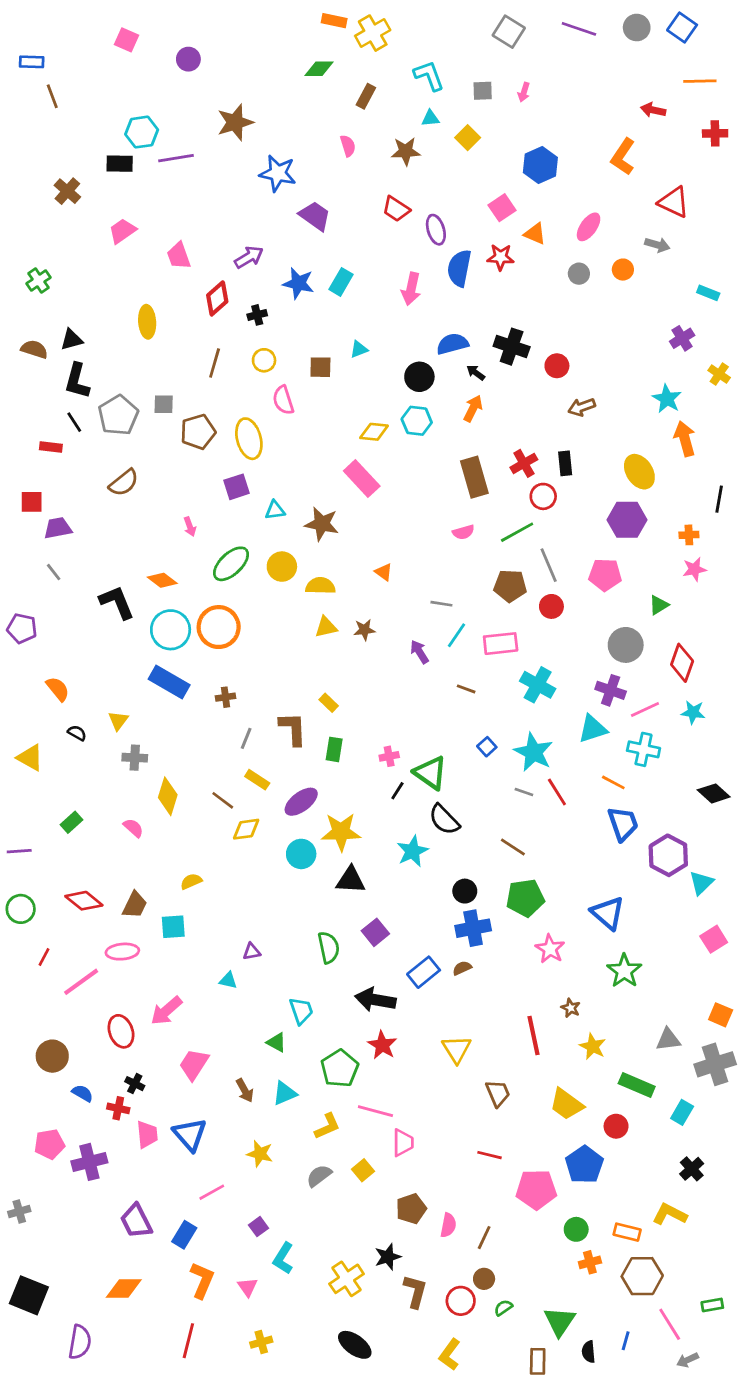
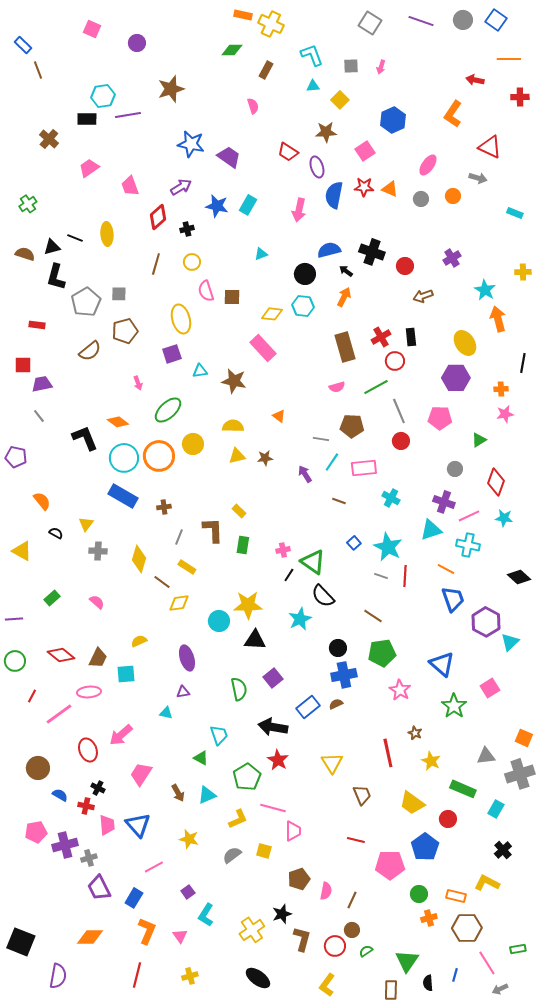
yellow cross: (373, 33) -> (271, 24), turned -35
blue rectangle: (32, 62) -> (23, 45), turned 42
brown star: (406, 151) -> (326, 132), moved
blue star: (278, 173) -> (191, 144), moved
orange triangle: (535, 234) -> (390, 189), moved
purple cross: (682, 338) -> (452, 258), moved
brown square: (320, 367) -> (232, 297), moved
yellow cross: (719, 374) -> (523, 272), turned -35
black line: (74, 422) -> (75, 238), moved, turned -35
brown pentagon: (198, 432) -> (125, 331), moved
yellow circle: (282, 567) -> (193, 444), moved
brown pentagon: (510, 586) -> (352, 426), moved
gray circle: (626, 645) -> (455, 469), size x0.6
cyan cross: (538, 685) -> (391, 498), size x0.7
red line: (557, 792) -> (405, 576), turned 35
yellow diamond: (168, 796) -> (139, 559), moved
purple ellipse: (301, 802) -> (187, 658), moved, turned -70
pink square: (714, 939) -> (490, 688), moved
yellow square: (363, 1170) -> (264, 851), turned -35
gray cross: (19, 1211) -> (89, 858), moved

